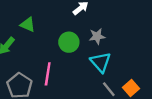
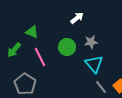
pink line: (48, 74) -> (40, 57), moved, turned -36

